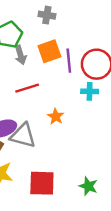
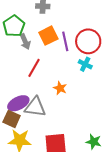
red line: (27, 88) -> (34, 68), turned -36
cyan cross: (90, 91) -> (85, 64), turned 32

